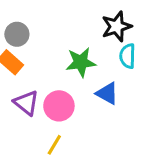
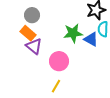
blue triangle: (107, 93) -> (91, 39), moved
purple triangle: (26, 103) -> (34, 46), moved

